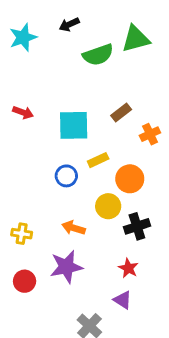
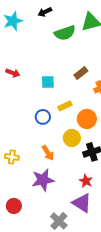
cyan square: (74, 125) -> (48, 82), size x0.6
orange arrow: (74, 228) -> (48, 153), turned -140
red circle: (25, 281) -> (14, 206), moved
purple triangle: (123, 300) -> (82, 203), size x1.5

